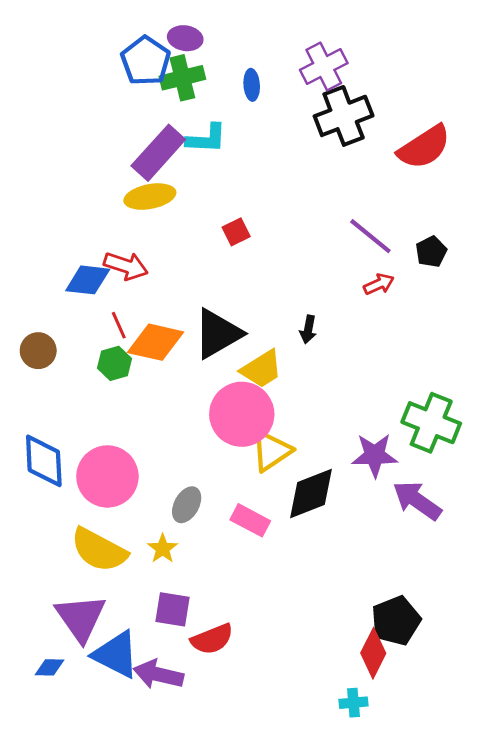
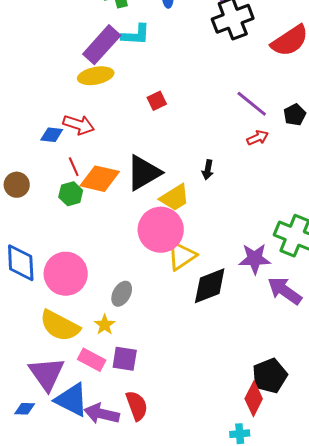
blue diamond: (88, 280) -> (52, 135), size x0.7
pink rectangle: (250, 520) -> (92, 360), moved
purple square: (172, 609) -> (125, 359), moved
red semicircle: (212, 639) -> (137, 406), moved, turned -88

